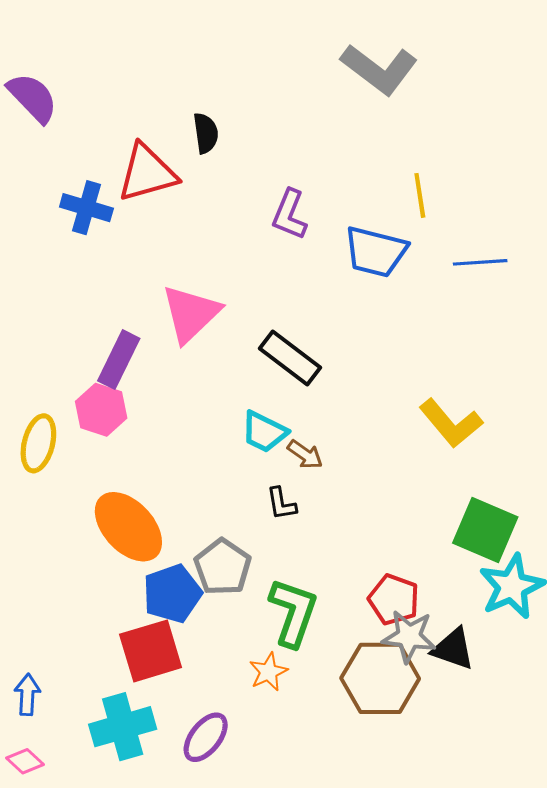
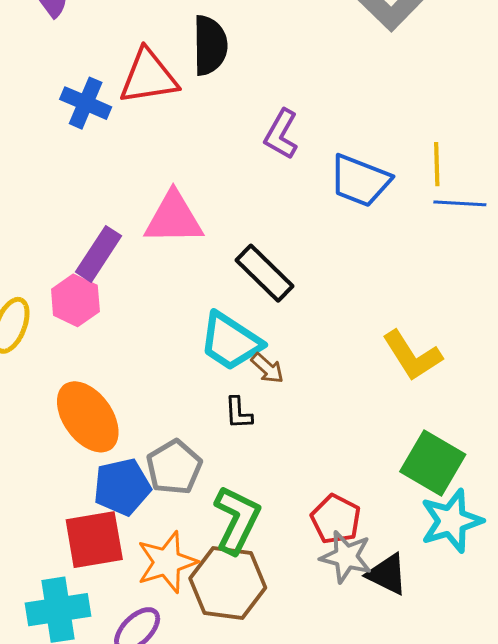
black semicircle: (206, 133) -> (210, 45), size x1.5
yellow line: (420, 195) -> (437, 164), moved
pink triangle: (191, 314) -> (174, 218), turned 36
cyan trapezoid: (264, 432) -> (230, 341), size x1.4
orange star: (268, 672) -> (167, 562), moved, size x1.6
brown hexagon: (380, 678) -> (228, 583), moved

